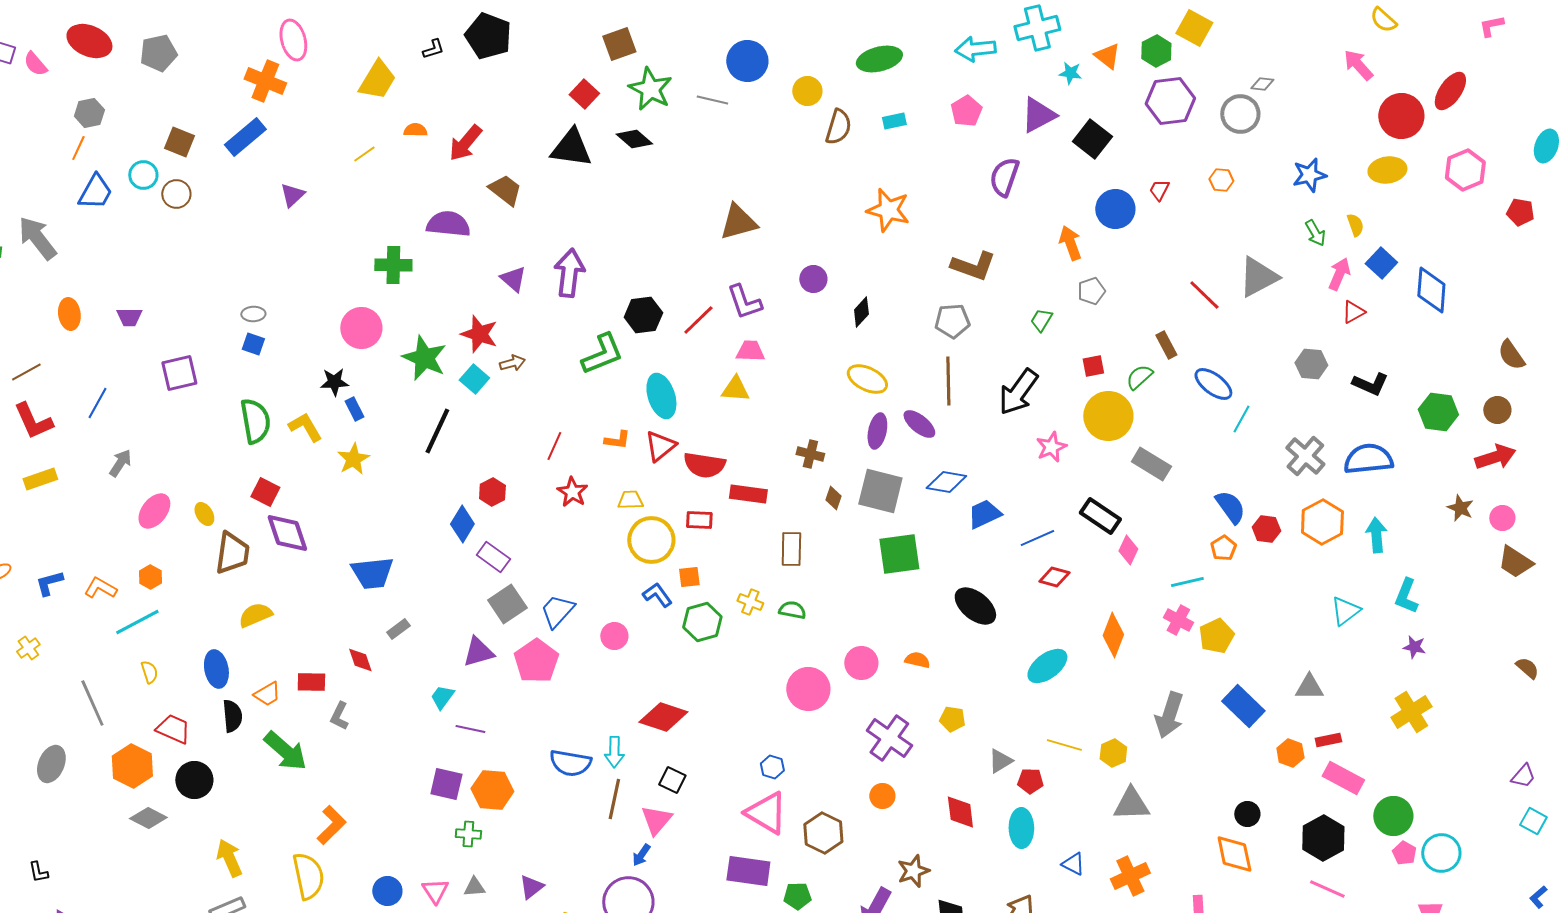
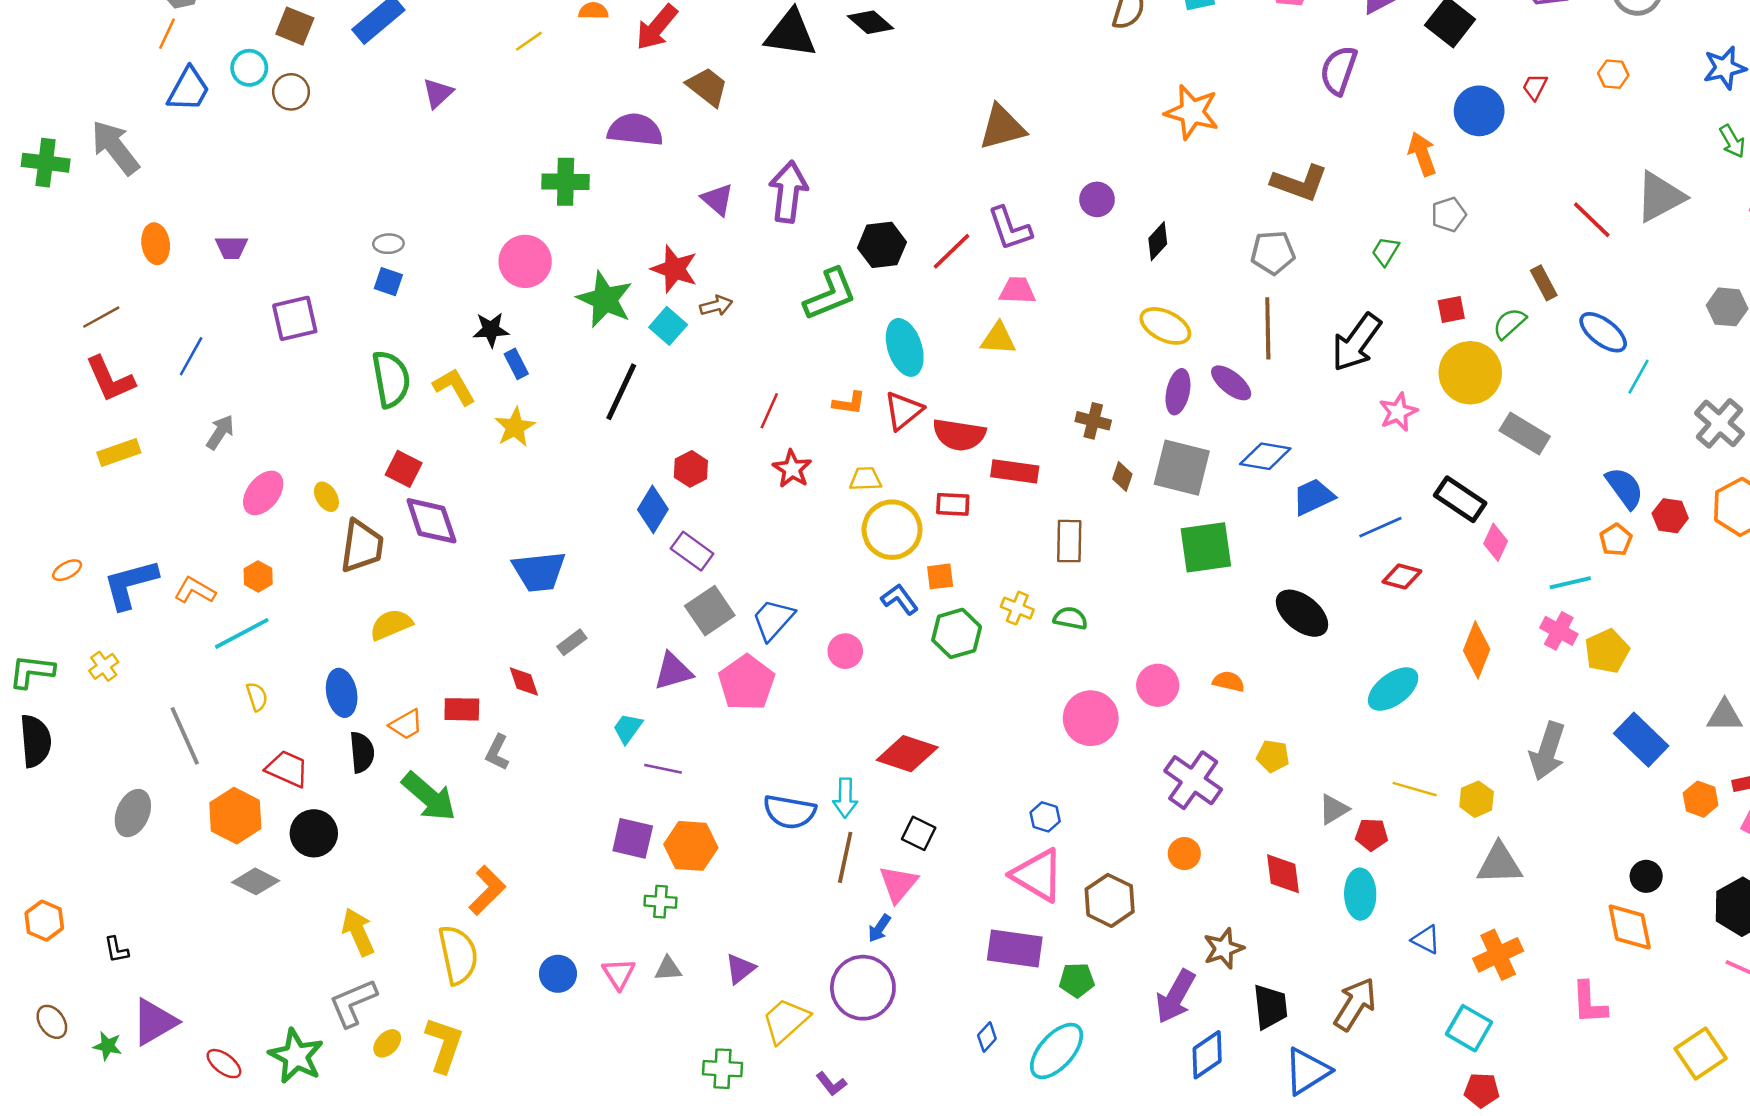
blue L-shape: (49, 583) -> (130, 584), size x1.6

